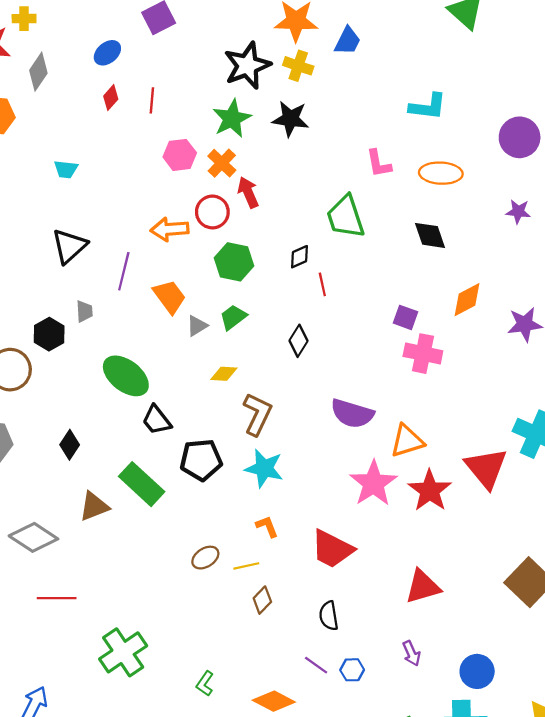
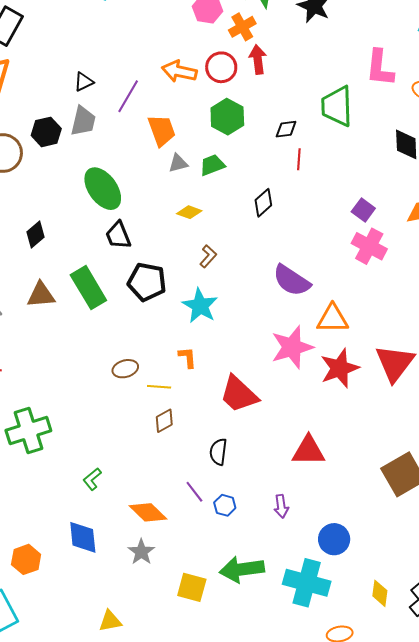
pink L-shape: (379, 163) -> (380, 68), size x1.4
black triangle: (69, 246) -> (84, 82), moved, size x0.6
gray trapezoid: (84, 311) -> (83, 121), size x1.5
brown L-shape: (257, 414) -> (208, 256), size x0.6

